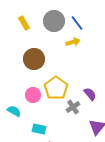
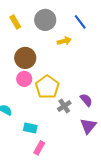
blue line: (77, 23) -> (80, 22), moved
purple semicircle: (90, 94) -> (86, 100), moved
pink circle: (33, 95) -> (24, 79), moved

